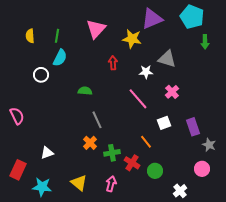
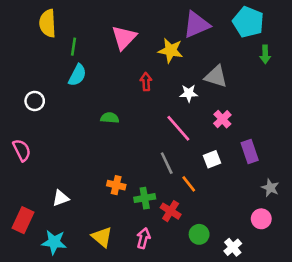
yellow semicircle: (30, 36) -> (48, 23), moved, size x1.5
white circle: (41, 75) -> (35, 101), moved
gray line: (97, 120) -> (167, 163), moved
purple rectangle: (193, 127) -> (250, 151), moved
orange cross: (90, 143) -> (116, 185), turned -32
green circle: (155, 171) -> (199, 234), moved

